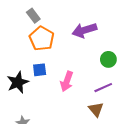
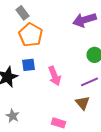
purple arrow: (84, 30) -> (85, 20), moved
pink arrow: (67, 81) -> (55, 76), turned -42

